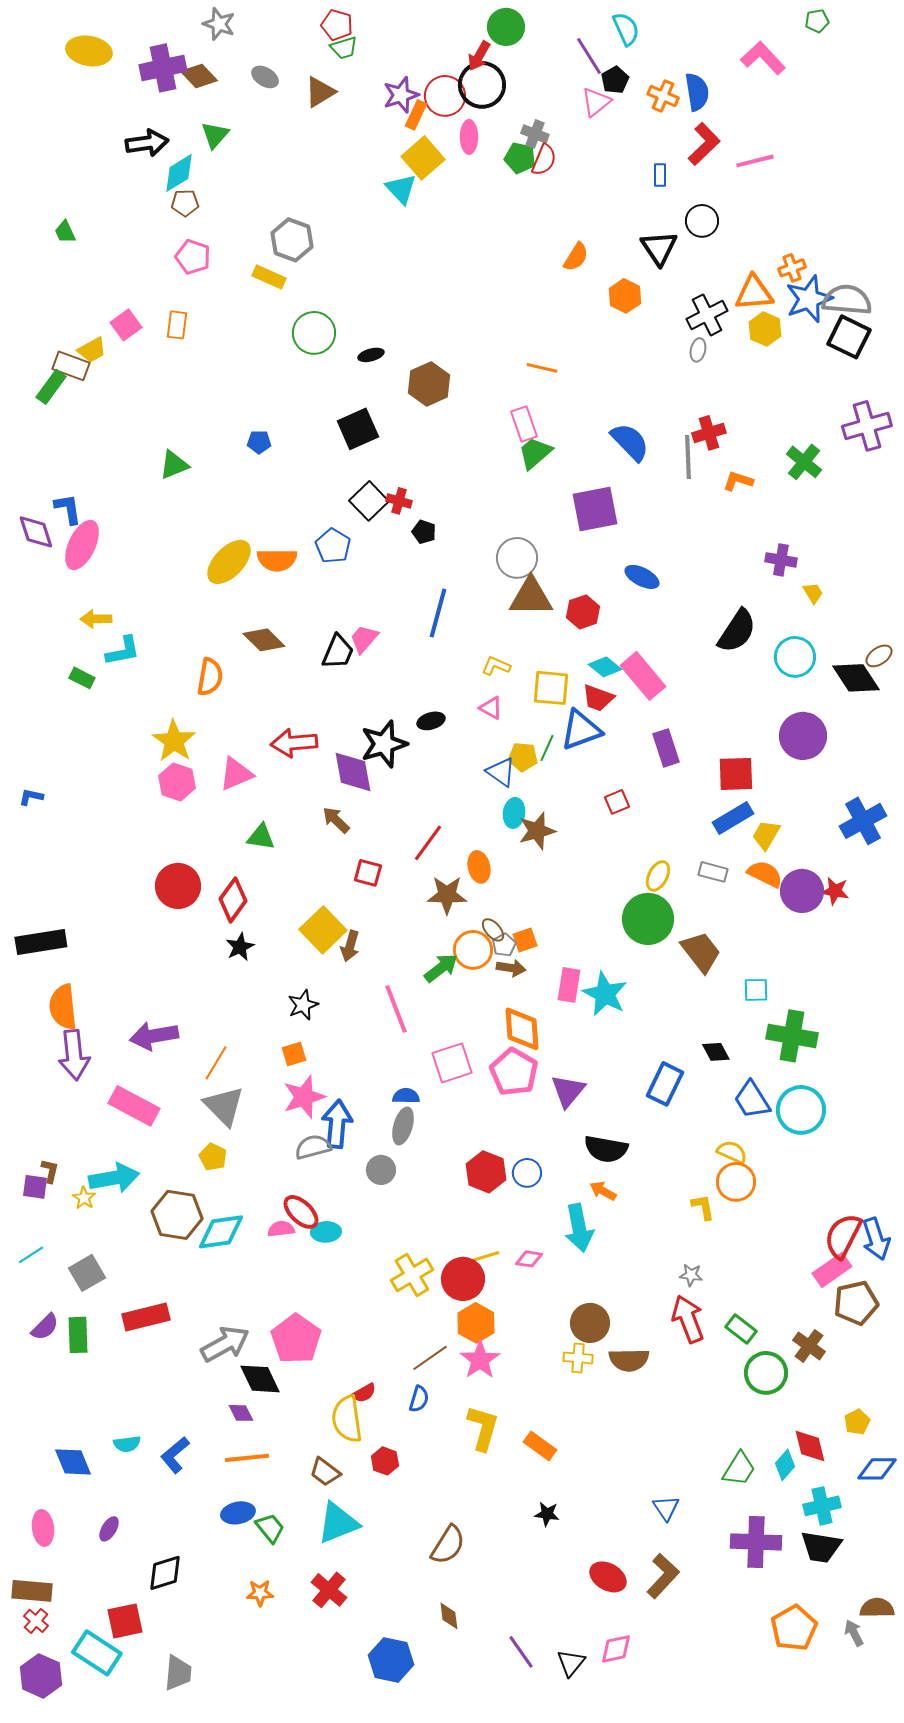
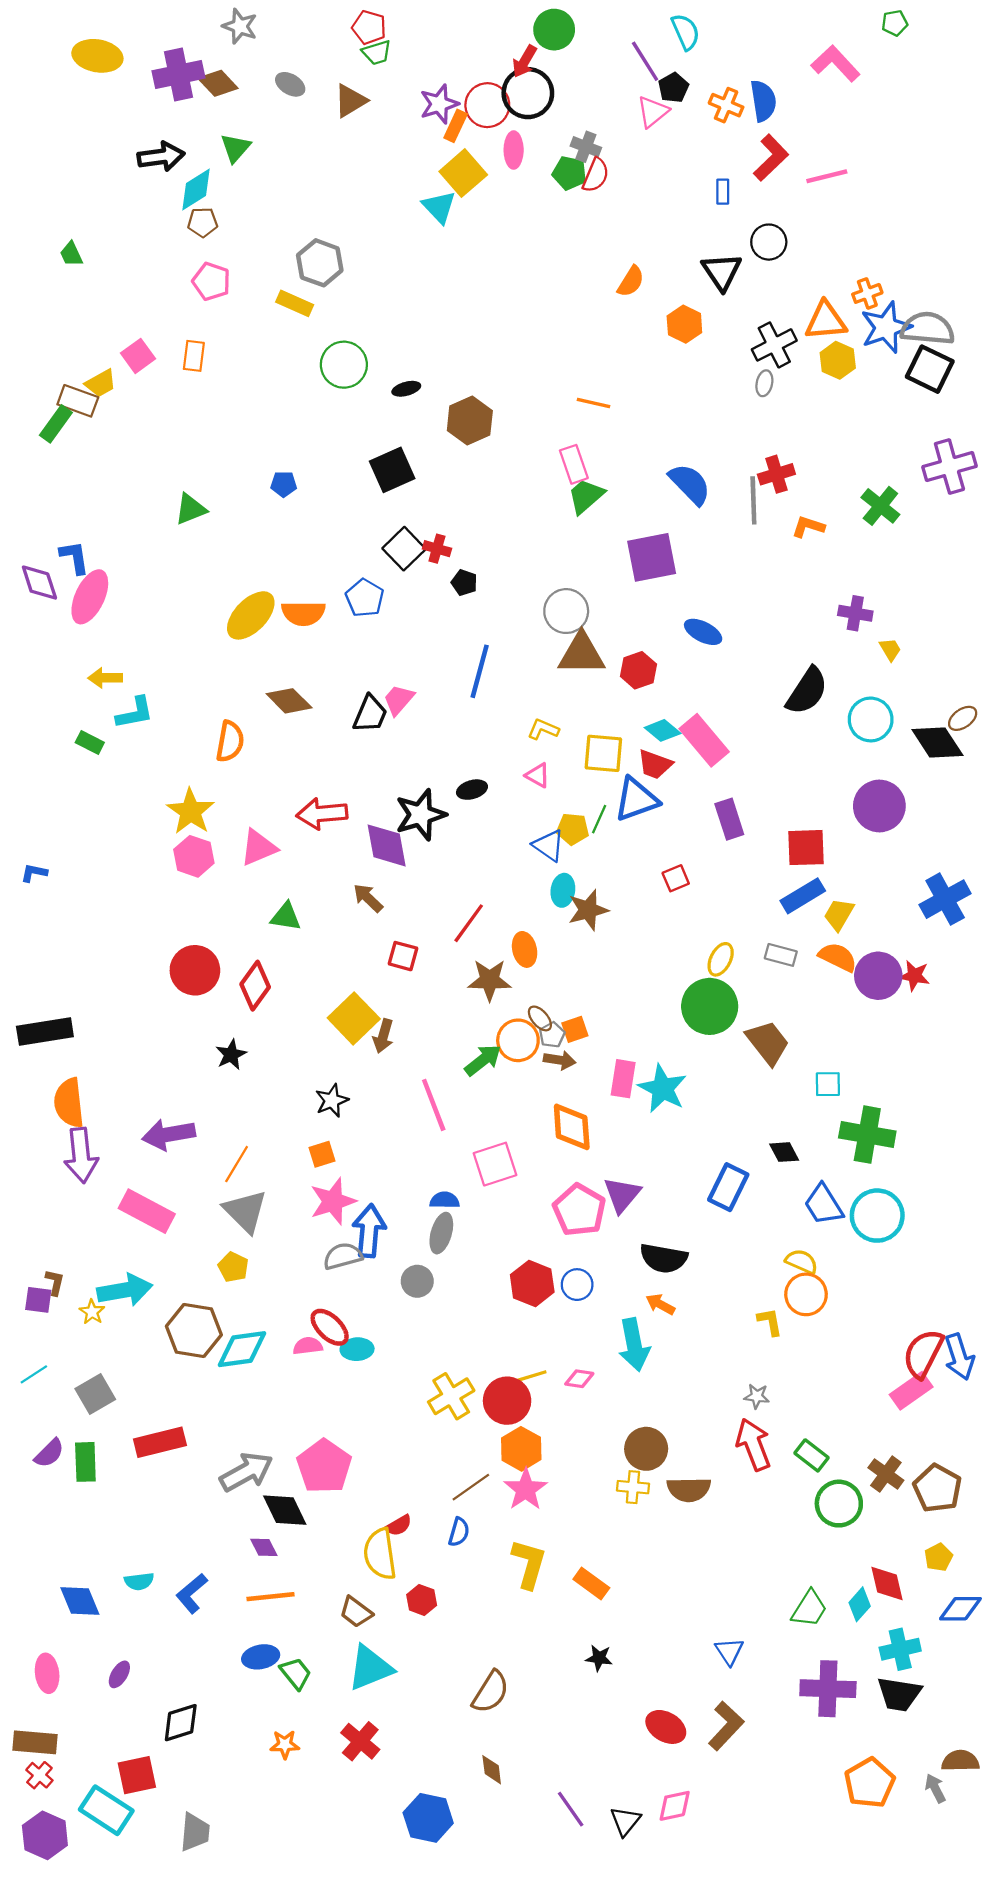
black star: (240, 947) -> (231, 1055), moved
pink pentagon: (514, 1072) -> (579, 1210), moved
brown pentagon: (856, 1303) -> (937, 1488), moved, turned -30

